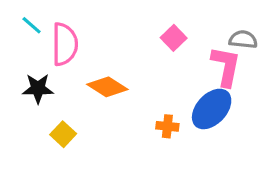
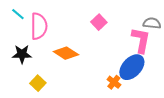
pink square: (174, 38) -> (99, 22), moved
orange cross: (167, 126) -> (114, 82), moved, turned 32

